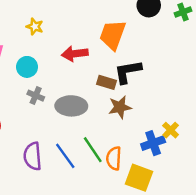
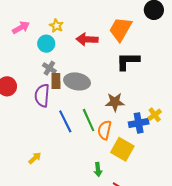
yellow star: (35, 27) -> (56, 26), moved
brown rectangle: (106, 82) -> (56, 81), moved, turned 63
brown star: (120, 107) -> (115, 102), moved
purple semicircle: (33, 156) -> (42, 96), moved

